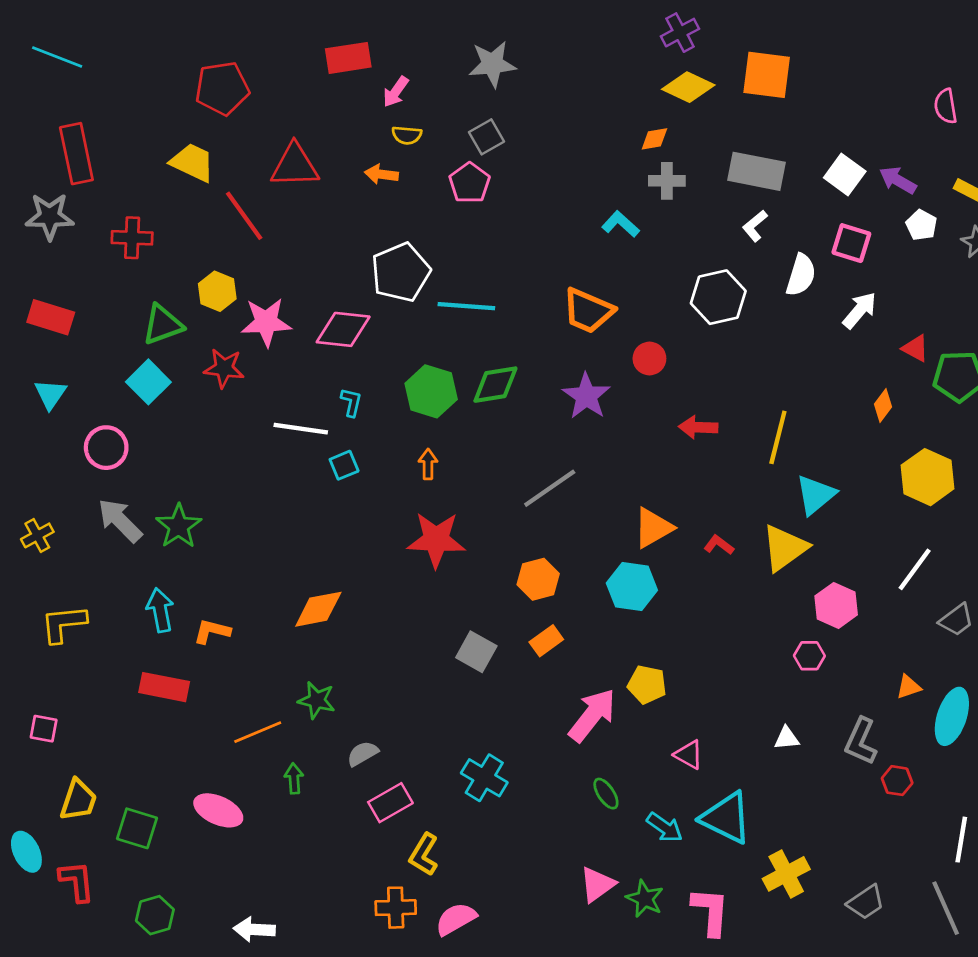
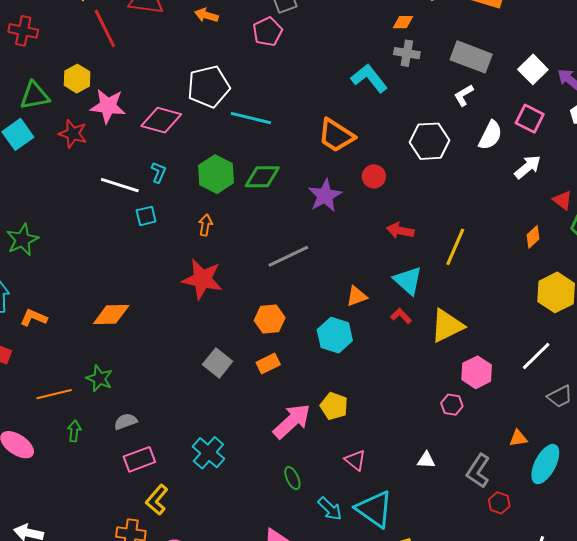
cyan L-shape: (621, 224) -> (369, 78), size x1.4
cyan triangle: (816, 495) -> (408, 281), moved, turned -48
orange triangle: (653, 528) -> (357, 296), size x0.7

